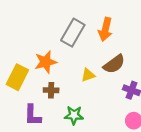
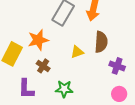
brown semicircle: (114, 64) -> (101, 42), turned -50
brown cross: (51, 90) -> (43, 66), turned 32

